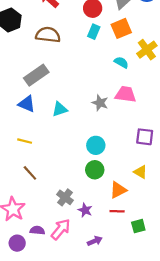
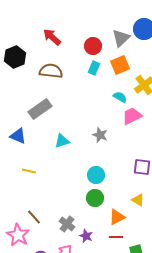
pink trapezoid: (126, 94) -> (132, 116), moved, turned -35
blue triangle: (27, 104) -> (18, 136), moved
brown line: (30, 173) -> (34, 217), moved

